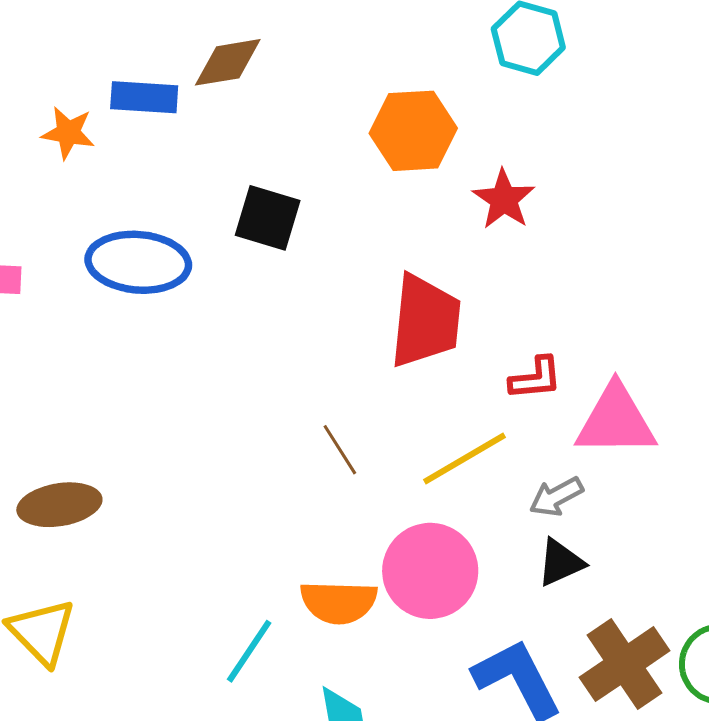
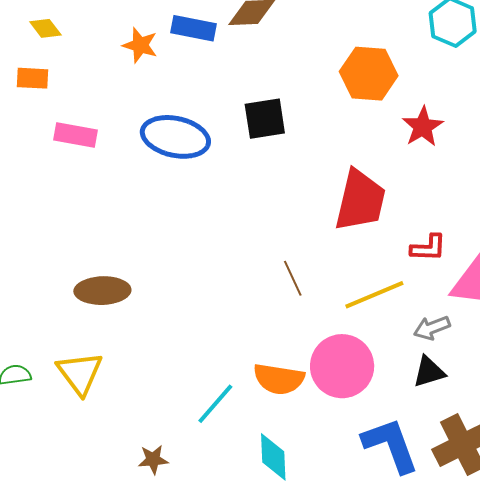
black square: (268, 218) -> (265, 119), turned -33

